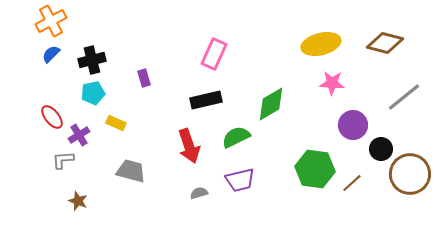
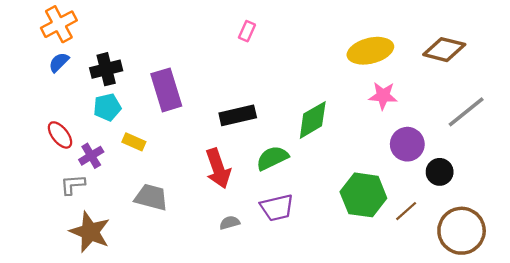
pink rectangle: (214, 54) -> (247, 31), moved, size x0.6
purple rectangle: (144, 78) -> (166, 90), size x2.0
brown circle: (410, 174) -> (462, 231), moved
brown star: (78, 201) -> (90, 232), size x1.8

